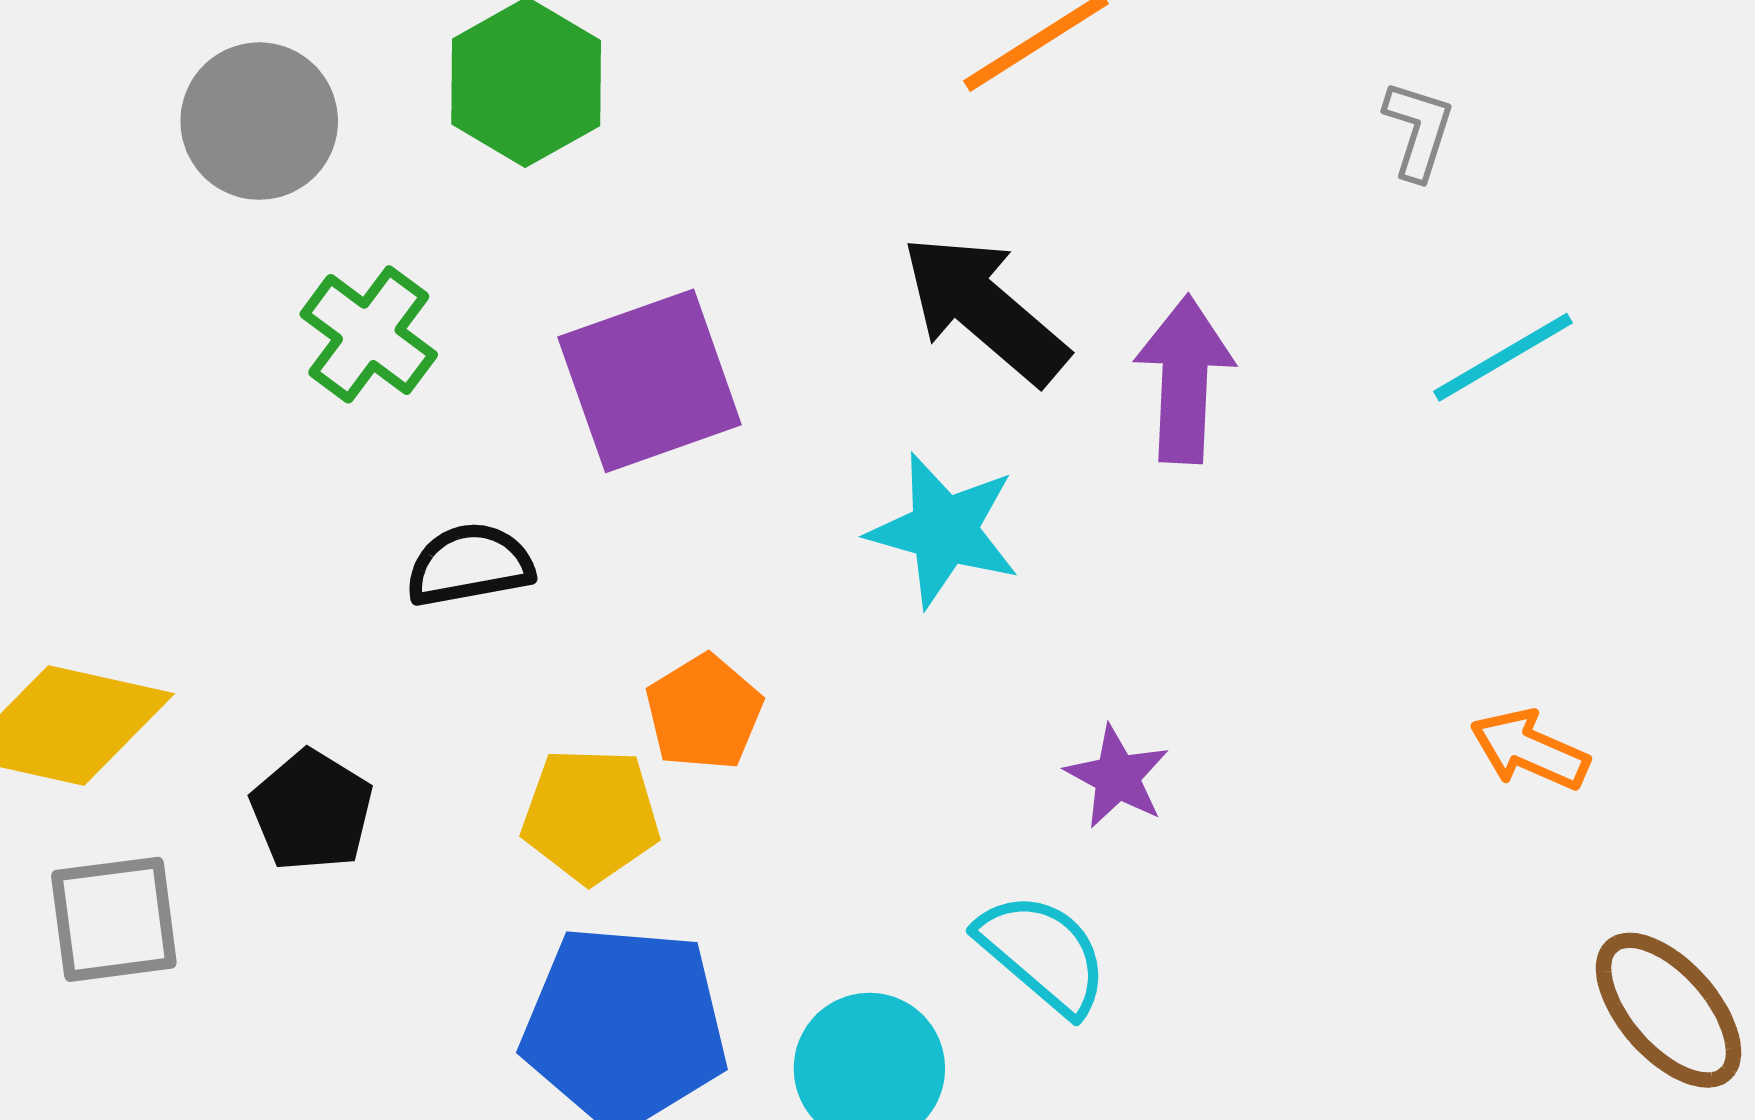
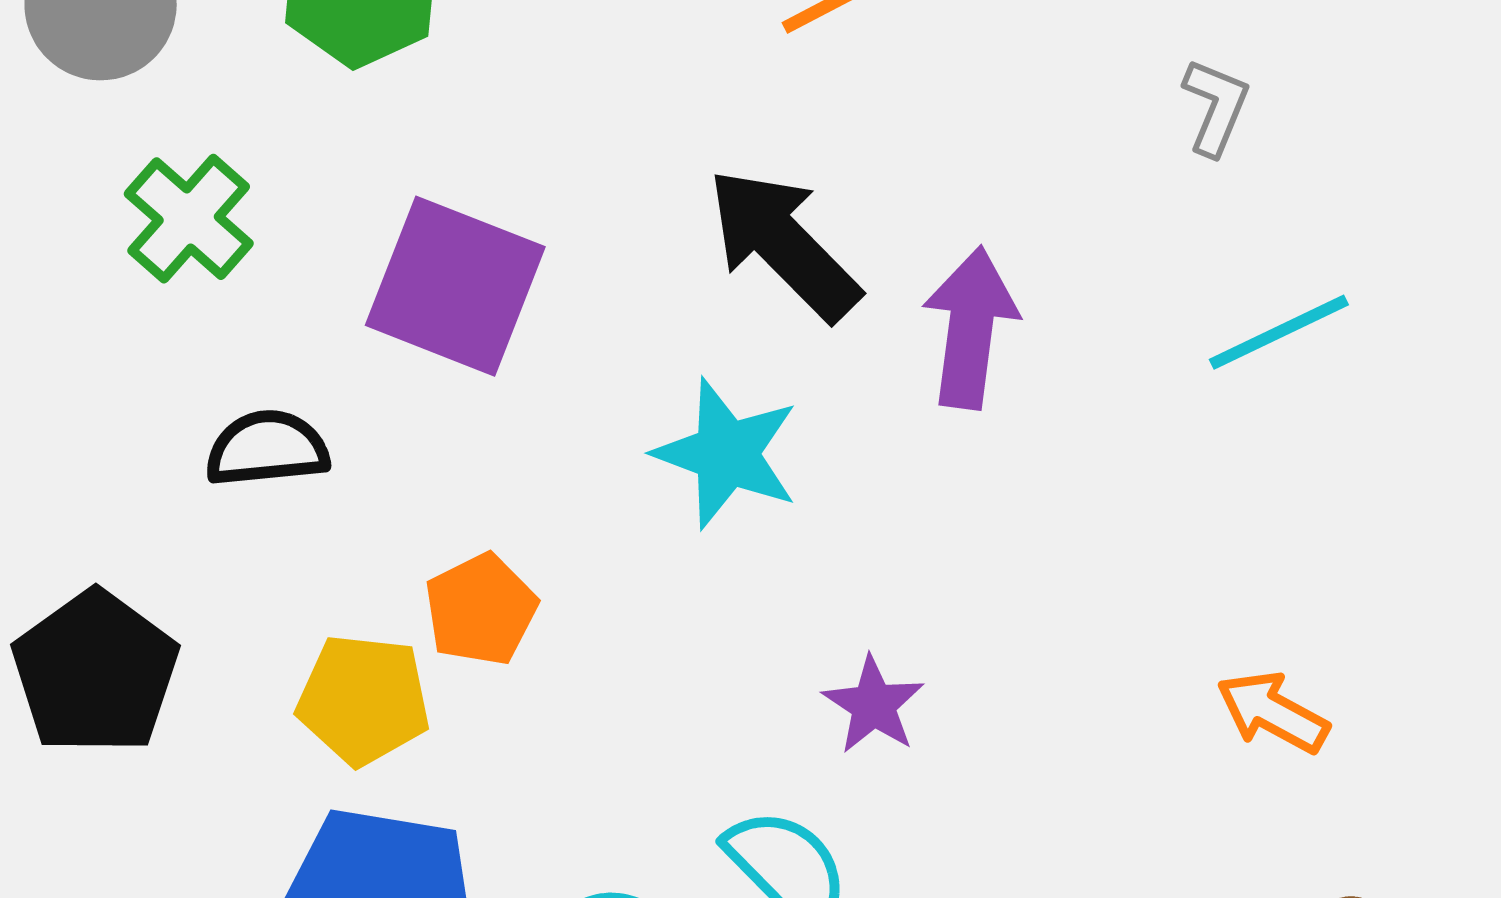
purple square: (650, 381) -> (455, 286), turned 36
black pentagon: (312, 811) -> (95, 672), size x1.4

